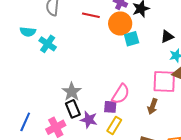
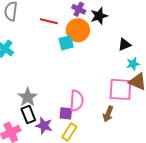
cyan square: (132, 39) -> (66, 43), moved
pink semicircle: (121, 94) -> (77, 101), turned -30

